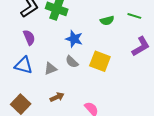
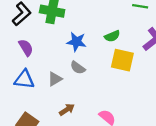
green semicircle: (107, 21) -> (112, 36), moved
yellow square: (100, 61) -> (122, 60), moved

